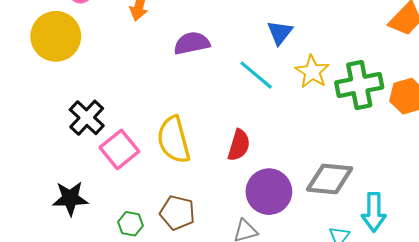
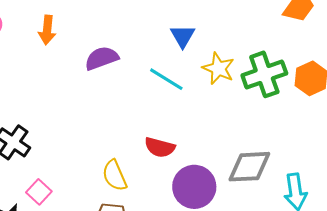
yellow semicircle: (174, 140) -> (115, 175), moved, size x0.7
red semicircle: (239, 145) -> (160, 147), turned 96
pink square: (119, 149) -> (39, 192), moved, size x0.7

